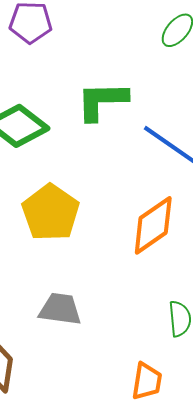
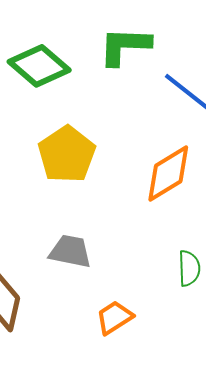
orange trapezoid: (147, 381) -> (114, 318), moved, turned -135

